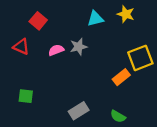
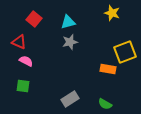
cyan triangle: (95, 19) -> (68, 22), moved
pink semicircle: (56, 50) -> (26, 61), moved, turned 48
orange rectangle: (121, 77) -> (108, 69), turned 49

